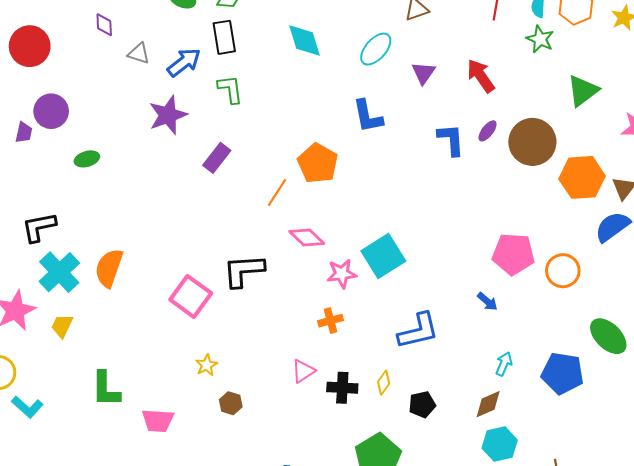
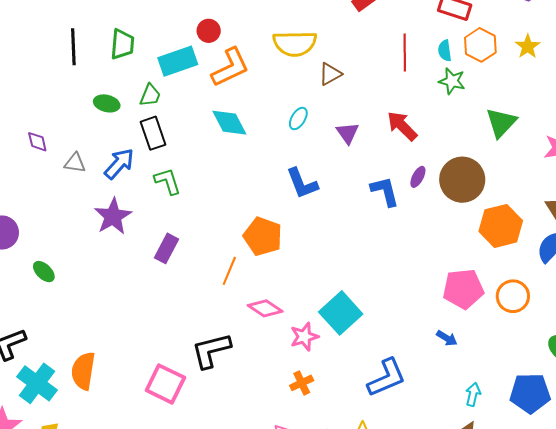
cyan ellipse: (376, 49) -> (298, 118), size x0.7
green ellipse: (87, 159) -> (44, 272), turned 70
orange hexagon: (582, 177) -> (501, 226), moved

